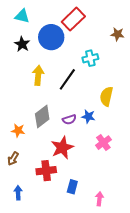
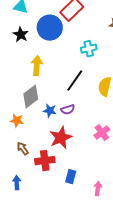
black line: (67, 79) -> (75, 81), moved
gray diamond: (42, 116) -> (31, 97), moved
blue star: (88, 116) -> (50, 111), moved
brown arrow: (13, 159) -> (23, 149), moved, turned 112

